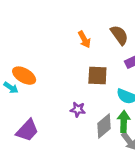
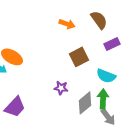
orange arrow: (84, 39) -> (67, 24), turned -42
brown square: (97, 76) -> (79, 57), turned -30

